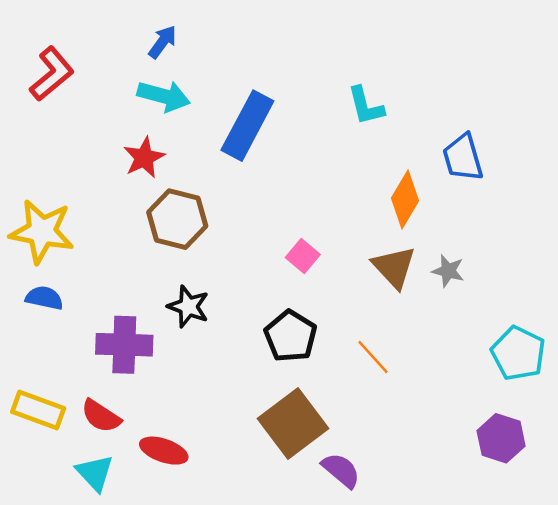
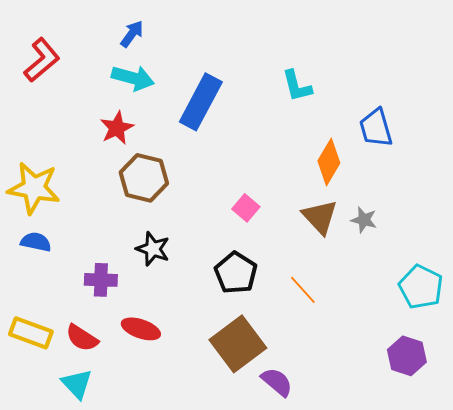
purple cross: (124, 345) -> (101, 280), size x0.7
red ellipse: (164, 451) -> (141, 329), moved

